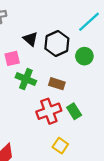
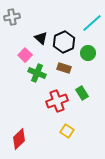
pink square: (12, 58) -> (25, 55), turned -32
brown rectangle: (57, 84) -> (64, 68), moved
green rectangle: (74, 111) -> (82, 93), moved

